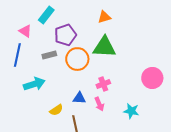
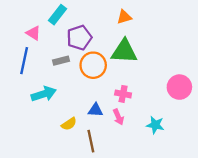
pink cross: (103, 84) -> (123, 94), turned 32

